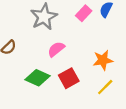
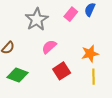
green diamond: (37, 78) -> (17, 75), moved
yellow line: (105, 87) -> (93, 77), turned -42

